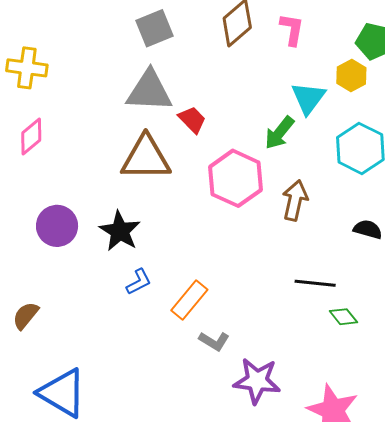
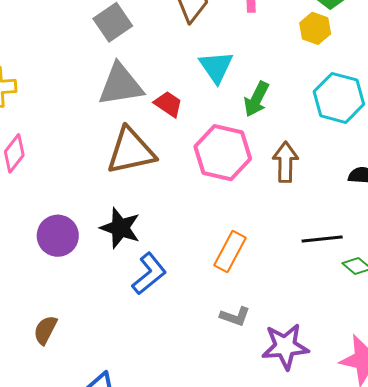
cyan triangle: (308, 98) -> (216, 67), moved
blue L-shape: (139, 282) -> (149, 274), size x1.5
orange rectangle: (189, 300) -> (230, 252), moved

